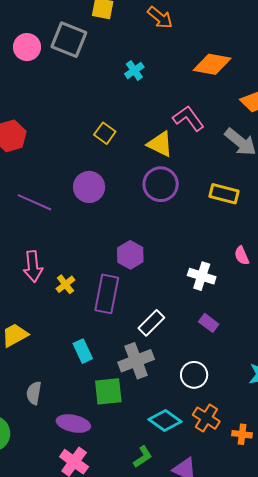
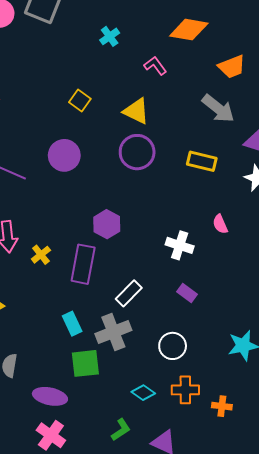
pink L-shape: (188, 118) -> (155, 66), moved, size x0.7
cyan rectangle: (83, 351) -> (72, 324), moved
orange cross: (206, 418) -> (185, 390), turned -32
cyan diamond: (165, 420) -> (143, 393), size x0.7

